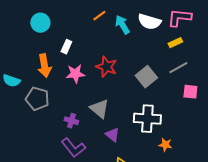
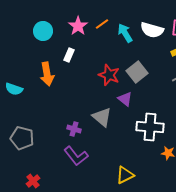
pink star: (75, 74) -> (78, 26), moved, turned -30
gray square: (146, 77) -> (137, 72), moved
gray pentagon: (37, 99) -> (22, 138), moved
purple triangle: (112, 135) -> (125, 99), moved

